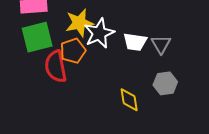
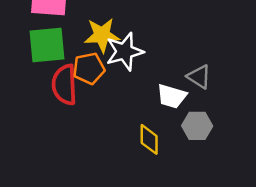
white trapezoid: (135, 42) -> (172, 96), moved
gray triangle: (161, 44) -> (199, 77), turned -35

